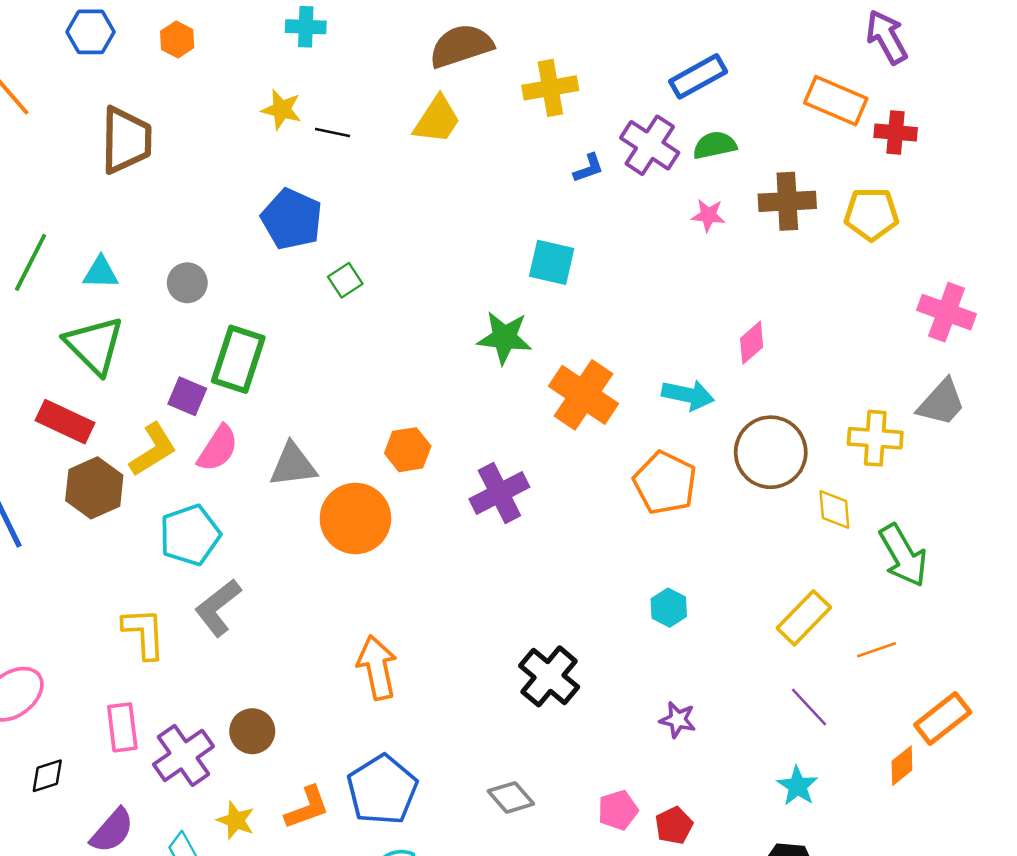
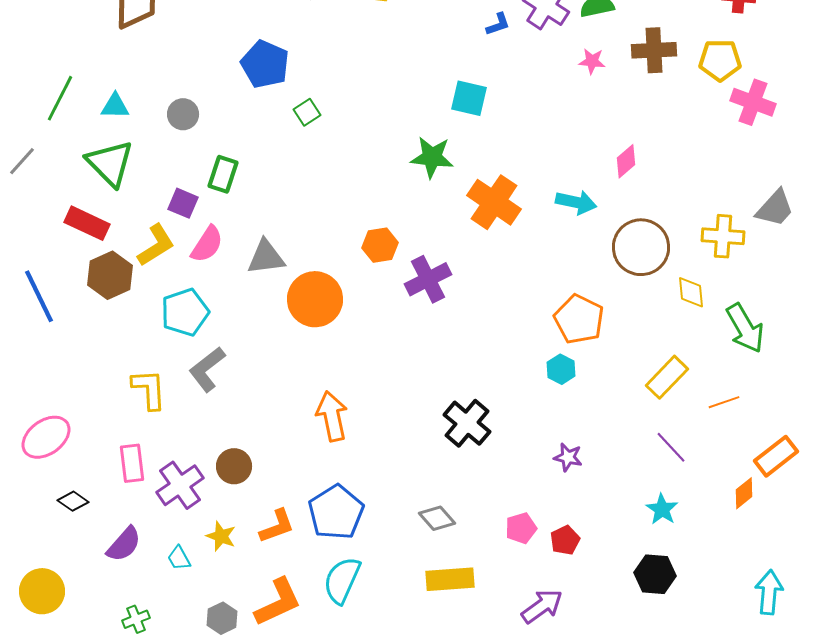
pink cross: (947, 312) -> (753, 102), moved
green rectangle: (238, 359) -> (223, 174), size x0.7
orange hexagon: (408, 450) -> (380, 245), moved
orange pentagon: (665, 483) -> (579, 319), moved
black diamond: (47, 776) -> (73, 501), turned 52

